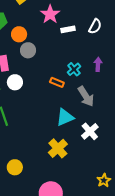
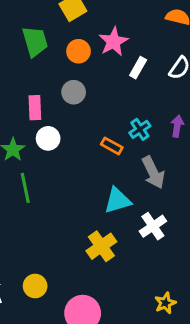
white rectangle: (68, 29) -> (138, 68), turned -56
orange circle: (19, 34) -> (78, 51), moved
yellow circle: (15, 167) -> (35, 286), moved

